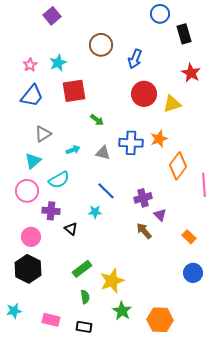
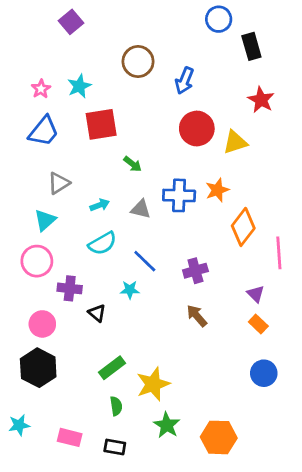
cyan semicircle: (59, 180) -> (102, 243), moved
purple triangle: (160, 215) -> (256, 294), moved

